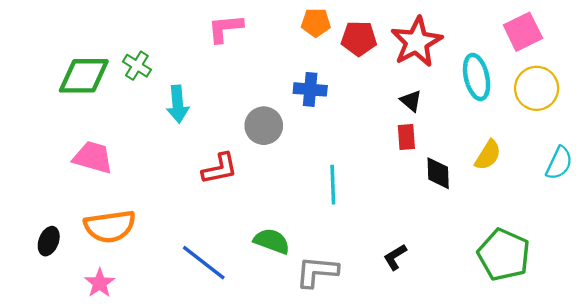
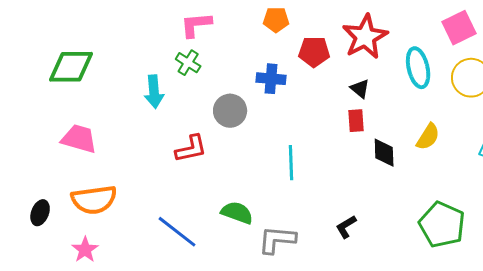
red pentagon: (359, 38) -> (314, 52), moved
green cross: (137, 66) -> (188, 63), moved

